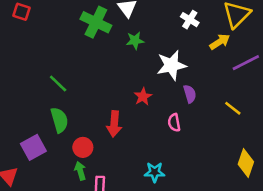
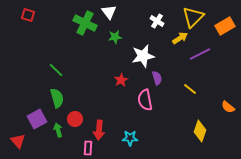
pink semicircle: (174, 123) -> (145, 100), size x1.5
red arrow: (114, 124) -> (99, 130), moved
green arrow: (80, 171) -> (58, 130), moved

